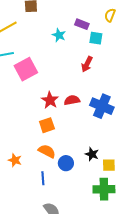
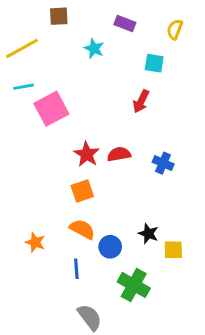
purple rectangle: (82, 24) -> (125, 24), moved
cyan star: (59, 35) -> (94, 48), moved
blue cross: (102, 106) -> (163, 163), size x0.6
green cross: (104, 189) -> (134, 285), moved, turned 30

